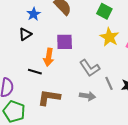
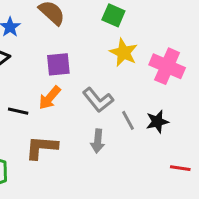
orange arrow: (49, 57) -> (50, 98), moved, turned 36
gray arrow: (87, 96) -> (98, 141), turned 91

